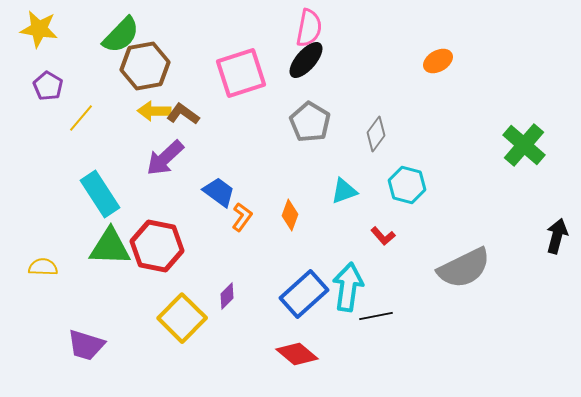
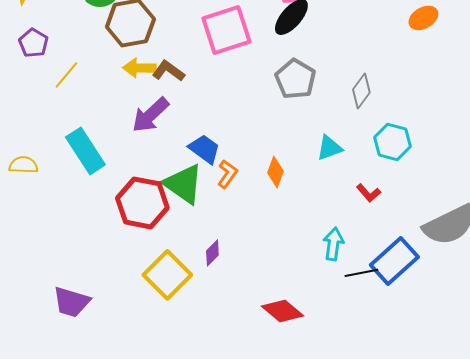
green triangle: (110, 247) -> (183, 184), moved, turned 33
yellow semicircle: (43, 267) -> (23, 165), moved
cyan arrow: (348, 287) -> (333, 244), size x0.7
blue rectangle: (304, 294) -> (394, 261), moved

